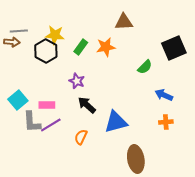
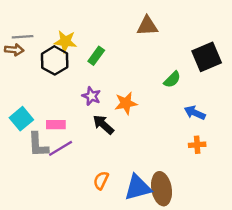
orange star: (106, 47) -> (126, 103), moved
blue triangle: (116, 122) -> (138, 188), moved
orange semicircle: (81, 137) -> (101, 180), moved

